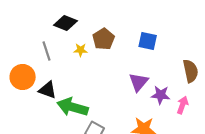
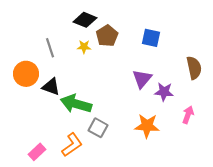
black diamond: (66, 23) -> (85, 20), moved
pink arrow: (183, 105) -> (188, 115), moved

